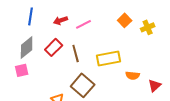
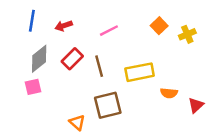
blue line: (31, 16) -> (32, 21), moved
red arrow: (61, 20) -> (64, 26), moved
brown square: (83, 85) -> (108, 105), turned 35

